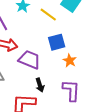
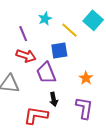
blue square: (57, 42) -> (59, 51), moved
purple trapezoid: (30, 60) -> (46, 73), turned -140

